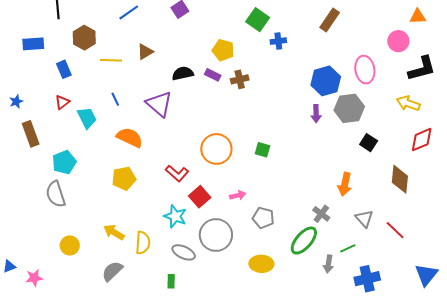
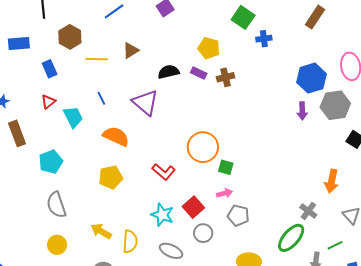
green square: (262, 150) -> (226, 167), moved
gray semicircle: (56, 194) -> (56, 205), moved
red square: (200, 197) -> (193, 207), moved
gray pentagon: (263, 218) -> (238, 215), moved
gray circle: (216, 235) -> (203, 233), size x0.6

